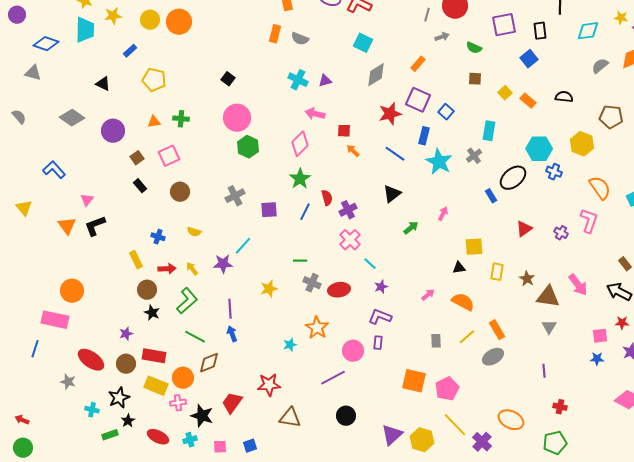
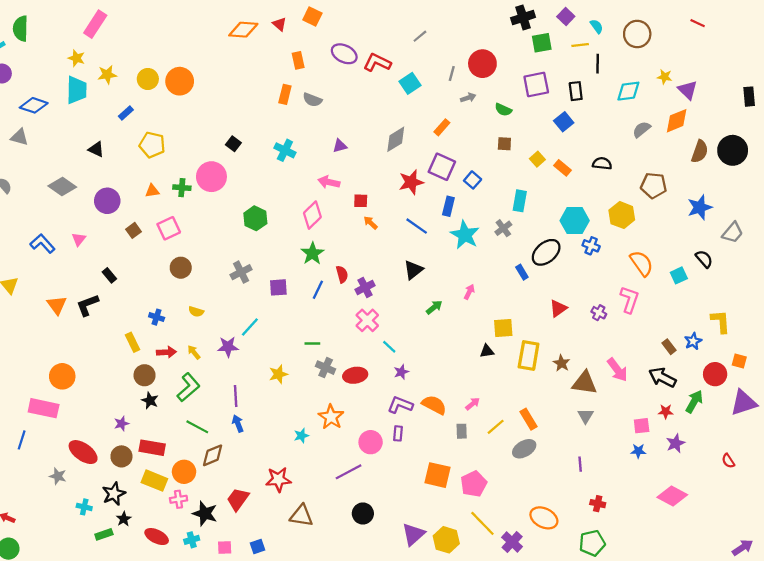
cyan square: (363, 43) -> (410, 83), moved, turned 30
cyan cross: (298, 80) -> (285, 150), moved
pink circle: (237, 118) -> (211, 177), moved
black rectangle: (140, 186) -> (109, 275), moved
pink triangle: (87, 200) -> (79, 239), moved
yellow rectangle: (497, 272) -> (529, 355), size x1.5
pink arrow: (428, 295) -> (473, 404), moved
orange semicircle: (463, 302) -> (434, 405), moved

